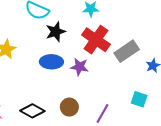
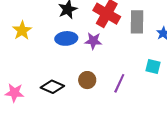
gray rectangle: (127, 51) -> (137, 22), turned -50

